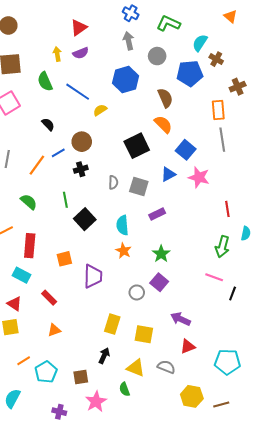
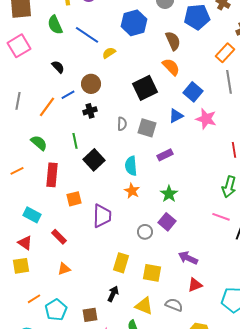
orange rectangle: (218, 110) -> (225, 53), turned 48
red rectangle: (30, 246) -> (52, 175), moved

